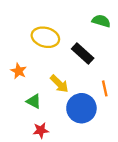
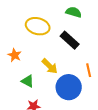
green semicircle: (101, 21) -> (74, 12), moved

